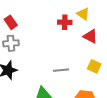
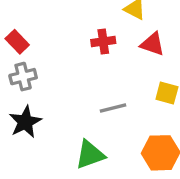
red cross: (65, 22) -> (103, 42), moved

